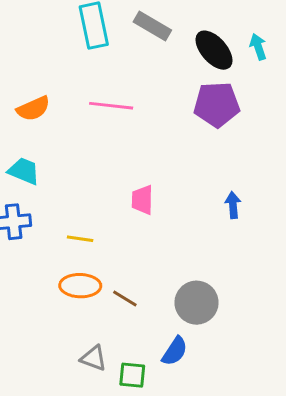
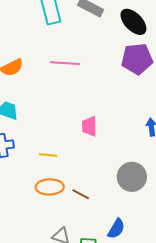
gray circle: (197, 303) -> (132, 177), moved

